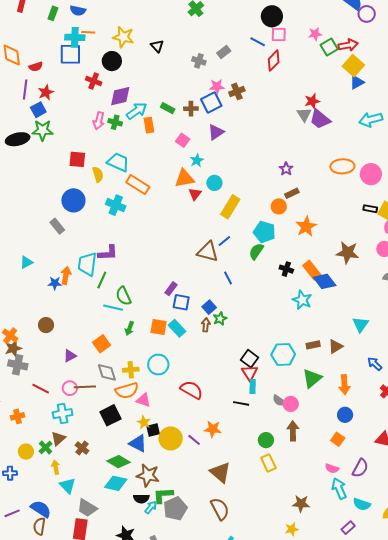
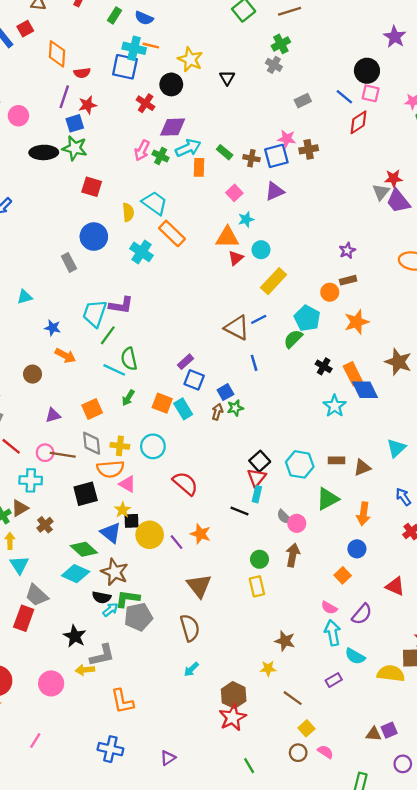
gray cross: (199, 61) -> (274, 65), moved
red square: (77, 159) -> (92, 187), moved
orange arrow: (66, 275) -> (65, 356), moved, turned 96

